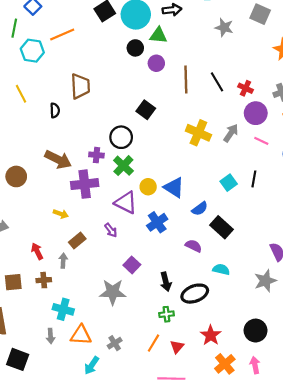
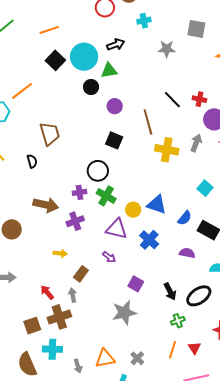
purple circle: (156, 63) -> (115, 106), moved
brown line: (186, 79) -> (148, 122), moved
purple cross: (85, 184) -> (75, 221), size x0.7
brown cross: (44, 280) -> (59, 317), size x1.6
cyan cross: (63, 309) -> (52, 349), moved

